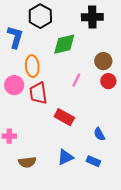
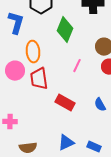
green diamond: (64, 44) -> (65, 30), turned -55
blue semicircle: (99, 134) -> (100, 105), moved

